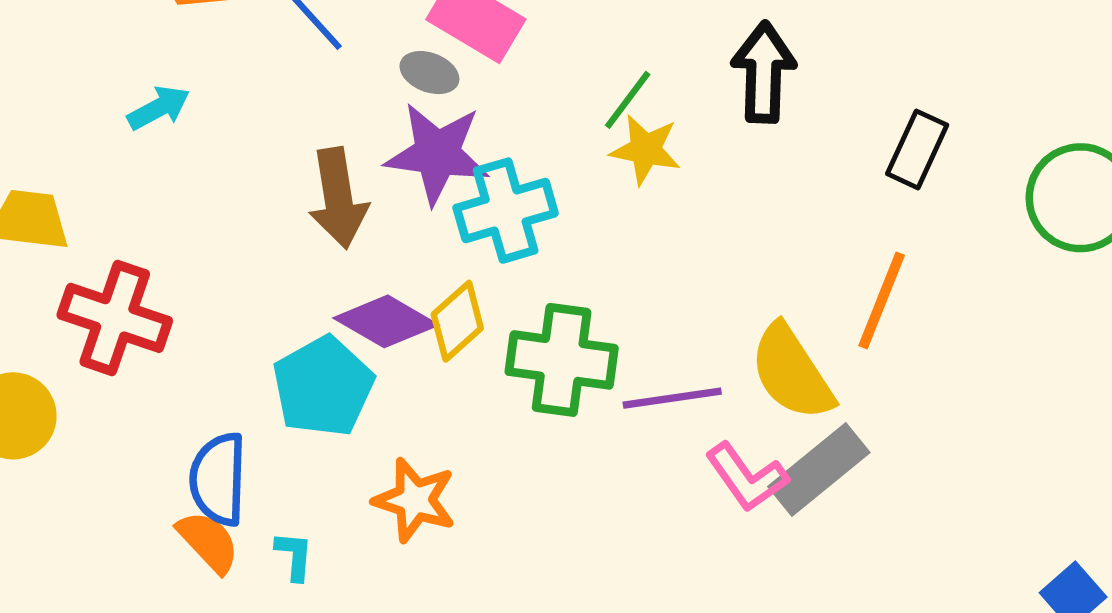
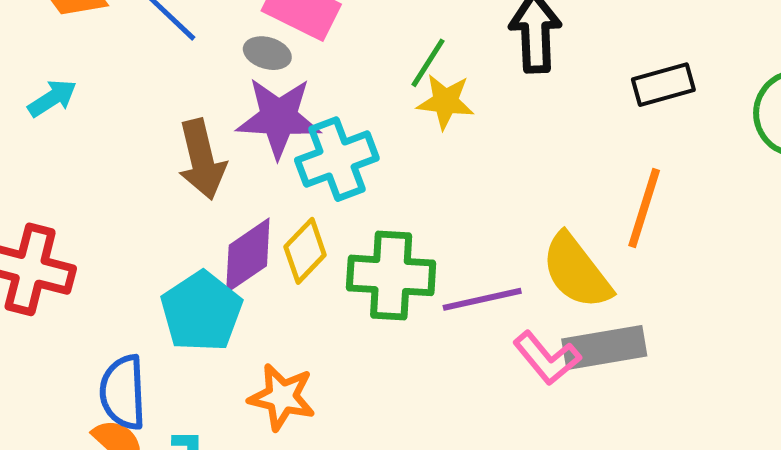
black rectangle: (917, 149) -> (663, 85), turned 54
purple diamond: (386, 321) -> (248, 255), turned -60
gray rectangle: (819, 469) -> (604, 347), turned 34

